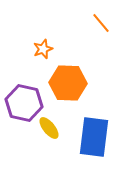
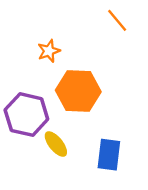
blue rectangle: (94, 137) -> (109, 155), size x0.7

